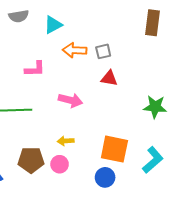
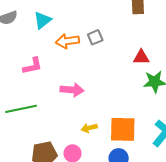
red triangle: (109, 78) -> (141, 57), moved
yellow arrow: (66, 141) -> (89, 128), moved

